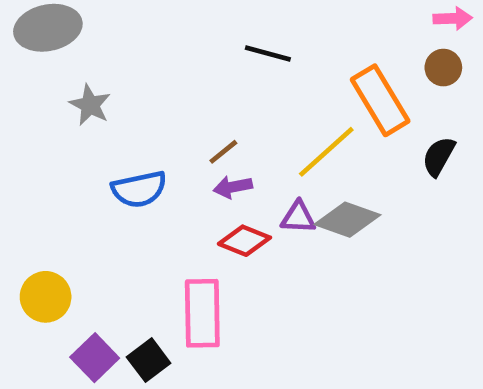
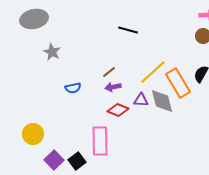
orange rectangle: (380, 100) -> (178, 83), moved
blue semicircle: (139, 189) -> (73, 88), size x0.7
gray diamond: (347, 220) -> (162, 101), turned 56

